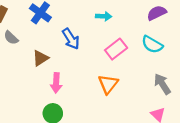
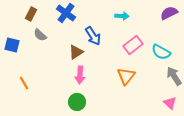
cyan semicircle: (152, 44) -> (161, 52), moved
brown triangle: (40, 58) -> (76, 52), moved

